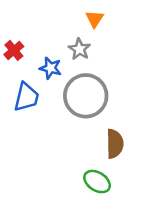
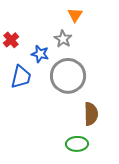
green ellipse: (97, 182) -> (77, 144), turned -35

